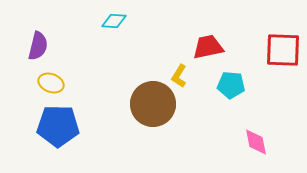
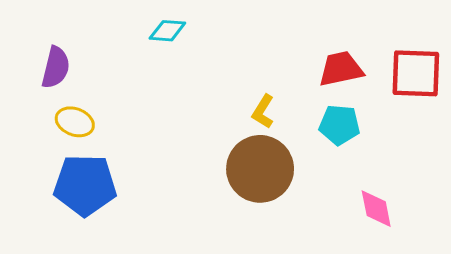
red trapezoid: (208, 47) -> (341, 69), moved
brown circle: (153, 104) -> (260, 169), moved

